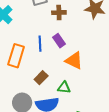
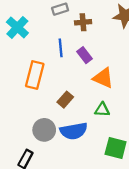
blue line: (40, 44) -> (61, 48), moved
green triangle: (64, 88) -> (102, 110), moved

